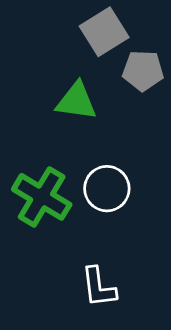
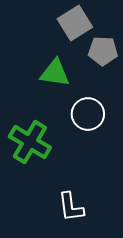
white circle: (107, 189) -> (88, 114), moved

